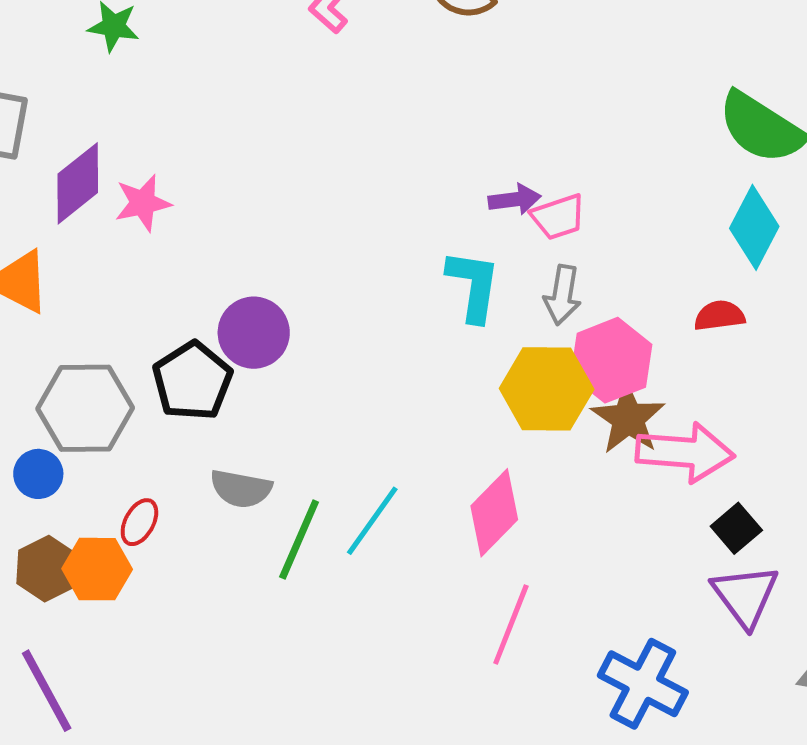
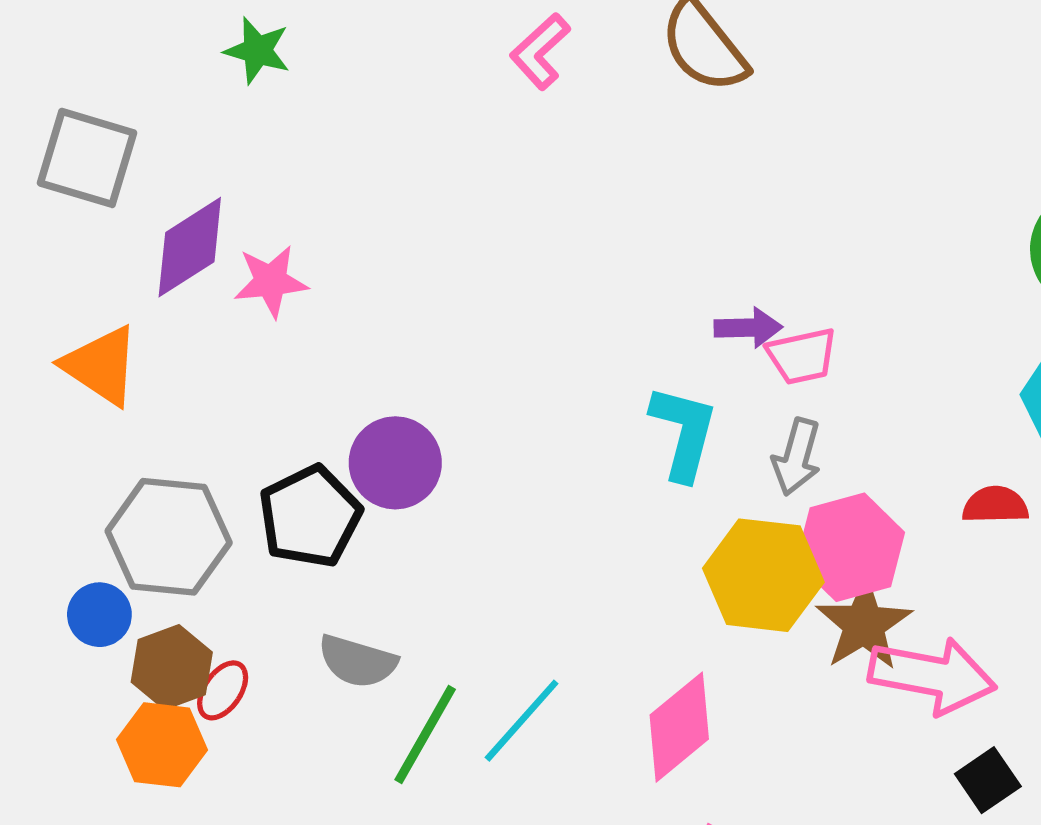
brown hexagon: (47, 569) -> (172, 667), moved

